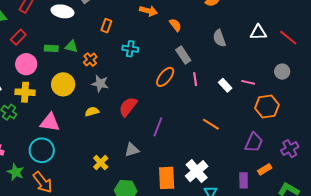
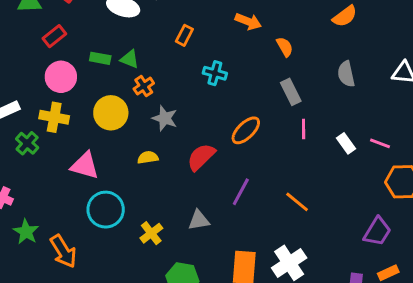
orange cross: (90, 60) -> (144, 86), moved
orange ellipse: (165, 77) -> (246, 130), moved
orange line: (211, 124) -> (297, 202), moved
cyan circle: (42, 150) -> (106, 210), moved

